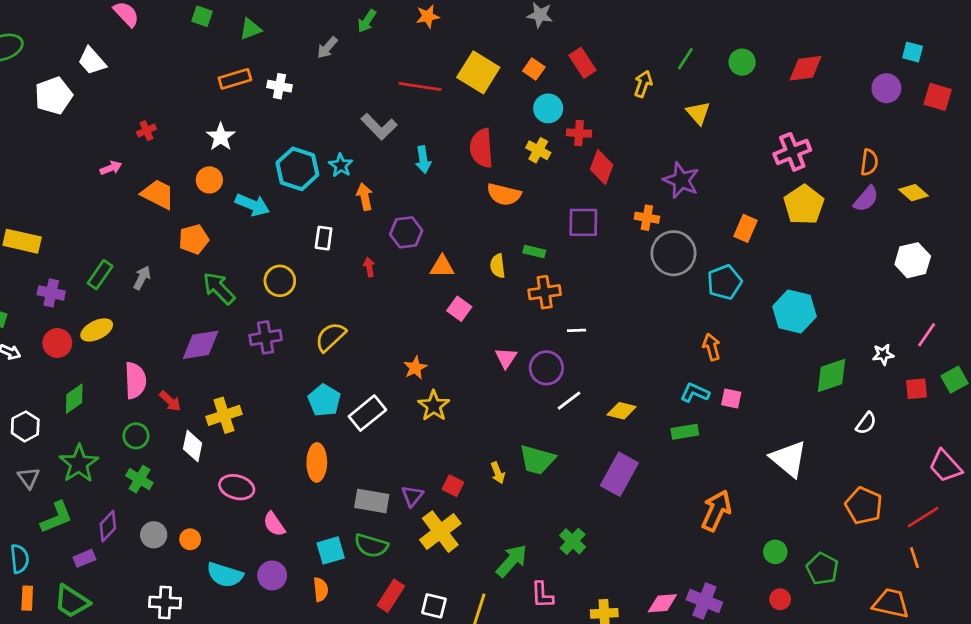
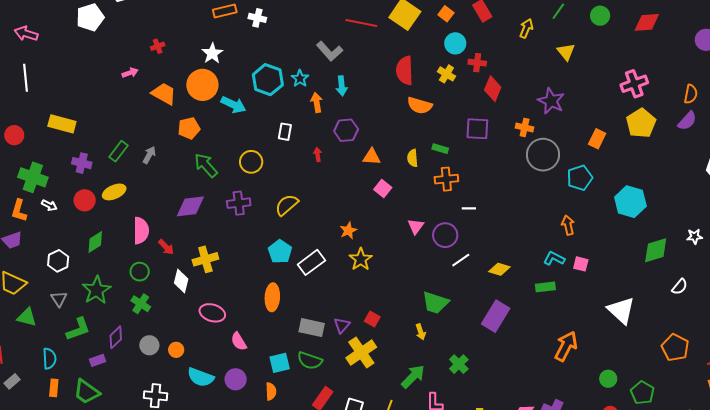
cyan arrow: (423, 160) -> (342, 86), moved
orange circle: (209, 180) -> (202, 85), size x1.6
yellow arrow: (498, 473) -> (421, 332), moved

